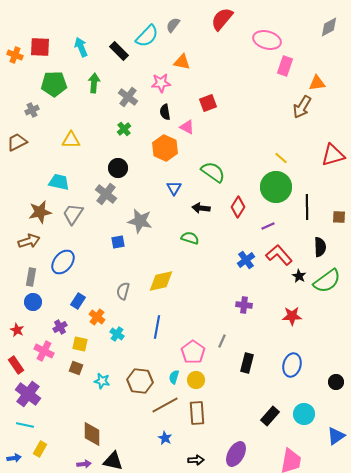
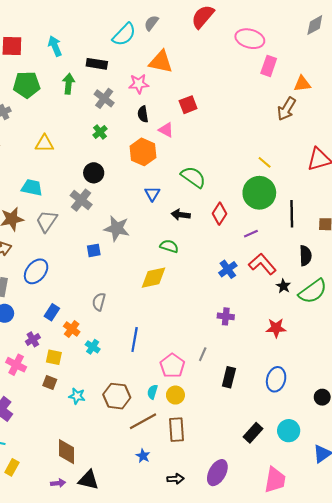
black rectangle: (119, 51) -> (97, 64), moved, turned -36
orange triangle: (182, 62) -> (161, 62), size x1.4
yellow diamond: (161, 281) -> (153, 278), moved

